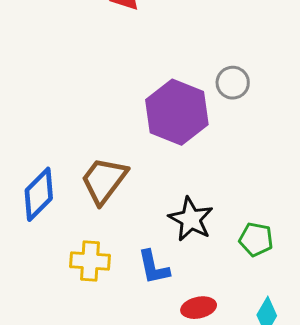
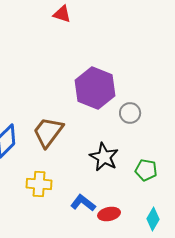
gray circle: (233, 83) -> (130, 113), moved
blue L-shape: (154, 267) -> (83, 203), moved, turned 140

